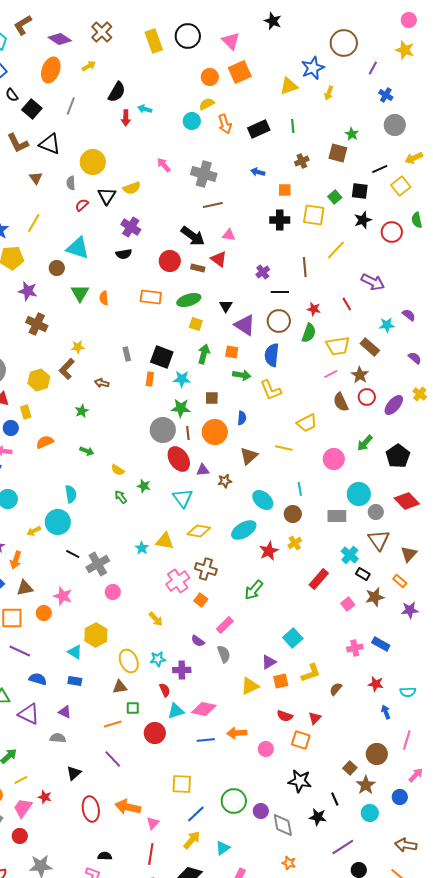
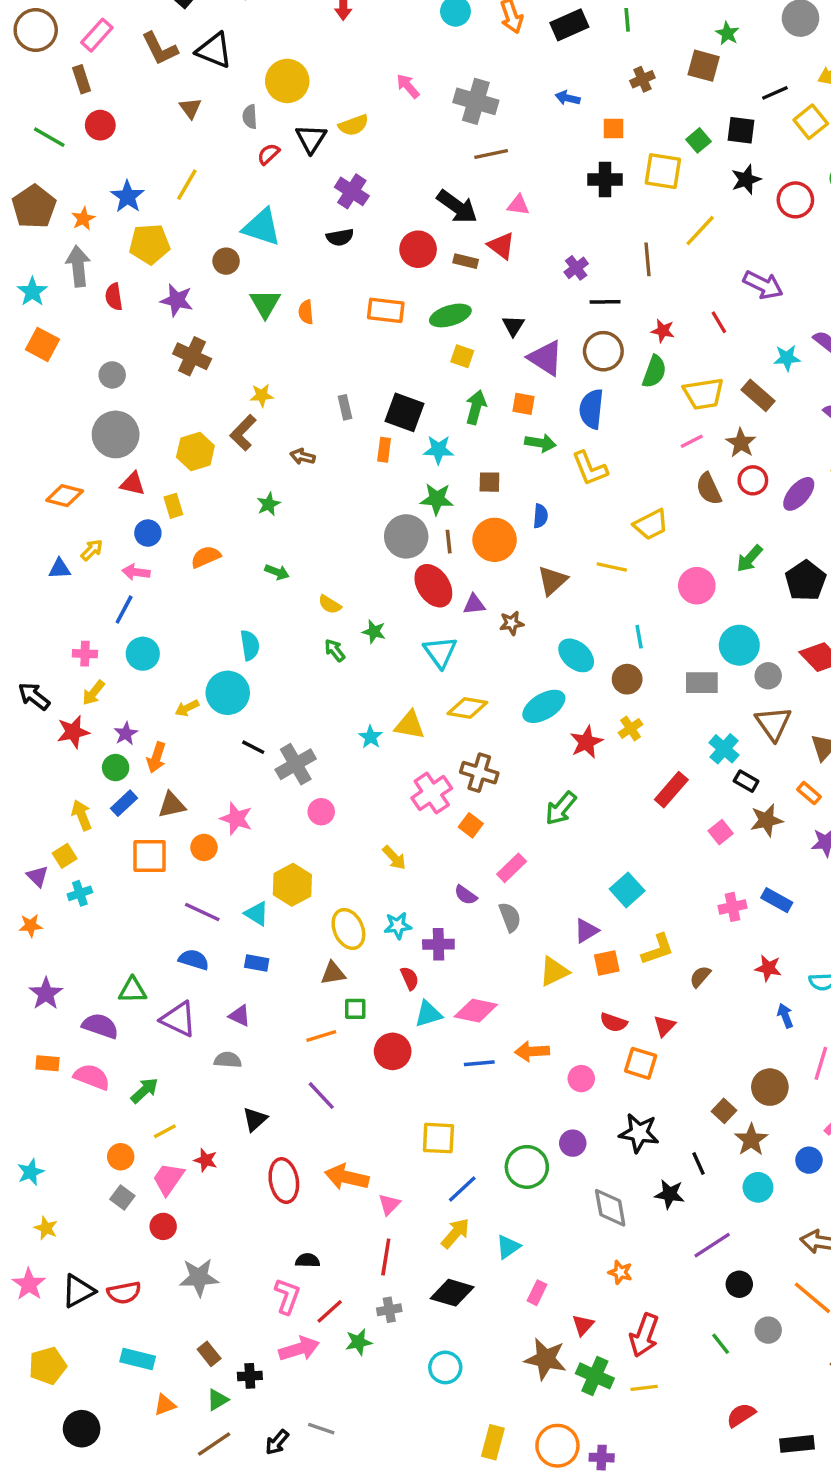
purple line: (20, 651) -> (202, 912), moved
purple circle: (261, 811) -> (573, 1143), moved

